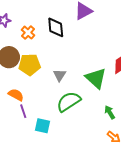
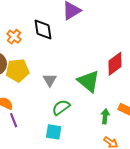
green semicircle: (69, 102) -> (61, 107), size x0.7
green arrow: (110, 112) -> (105, 116), turned 40
cyan square: (43, 126) -> (54, 132), moved

